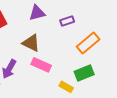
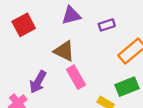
pink rectangle: (41, 65) -> (76, 77), turned 36

